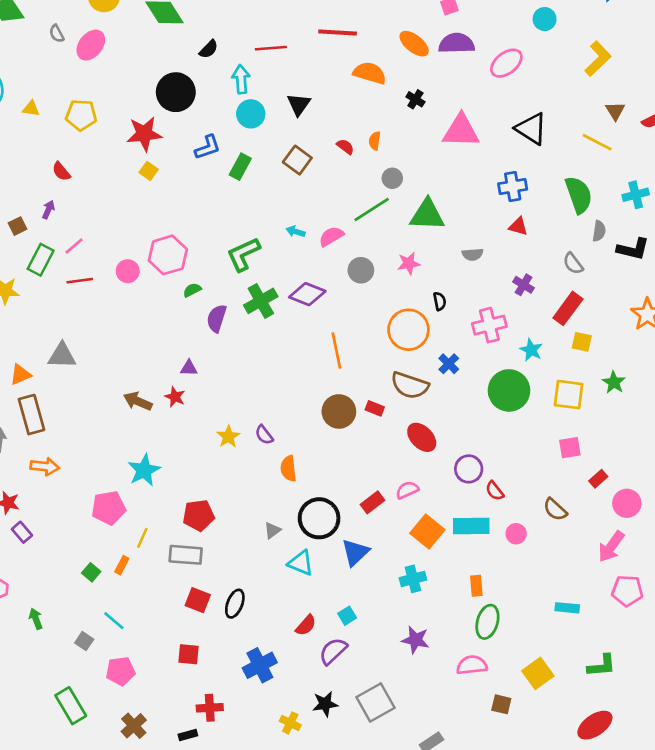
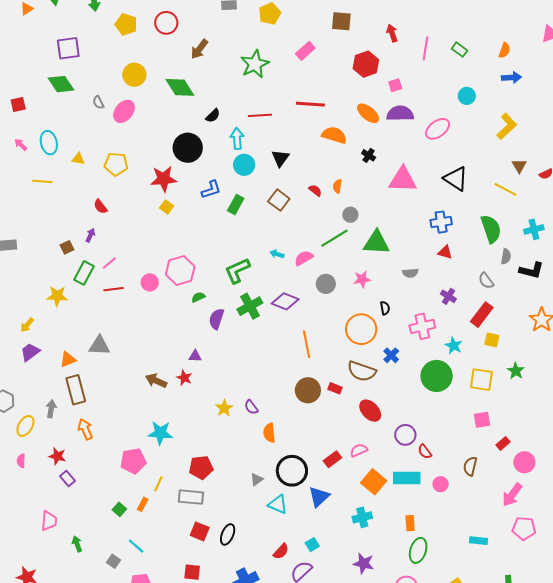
orange arrow: (45, 467) -> (85, 429), turned -120
cyan star: (144, 470) -> (160, 433), turned 30
brown semicircle: (555, 509) -> (470, 466), turned 60

